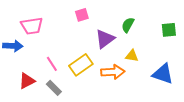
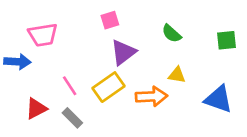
green semicircle: (128, 25) -> (172, 33), turned -77
purple triangle: (105, 39) -> (123, 52), moved

